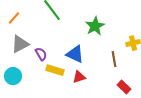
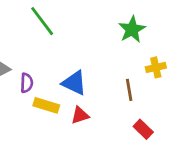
green star: (95, 26) -> (132, 30), moved
purple semicircle: (41, 54) -> (27, 83), turned 32

